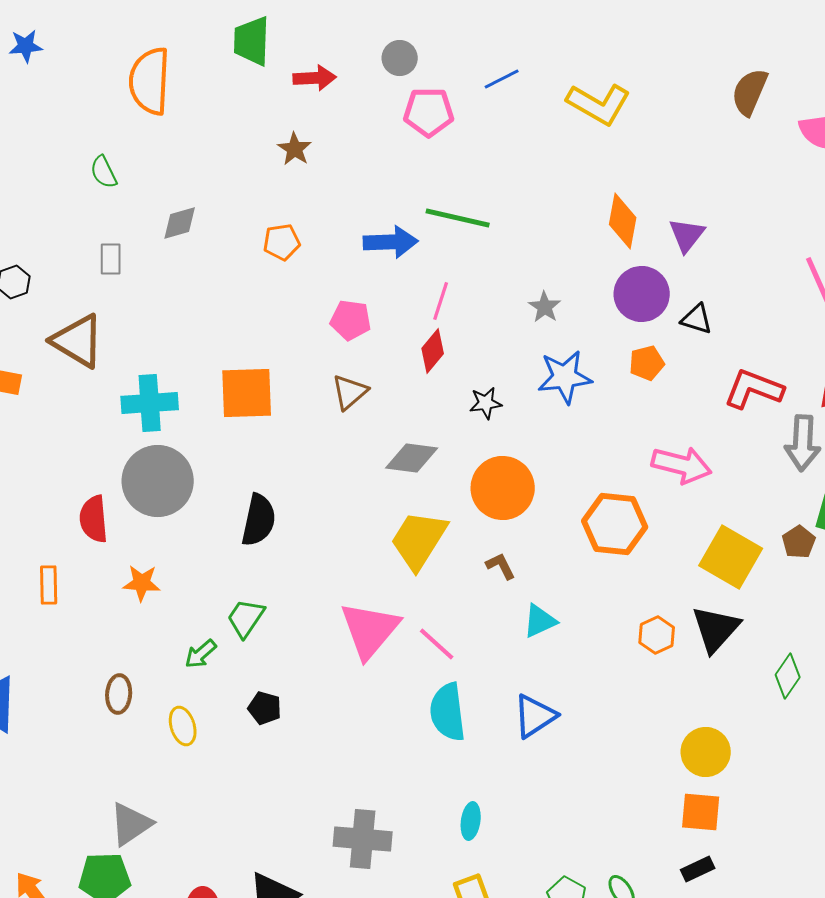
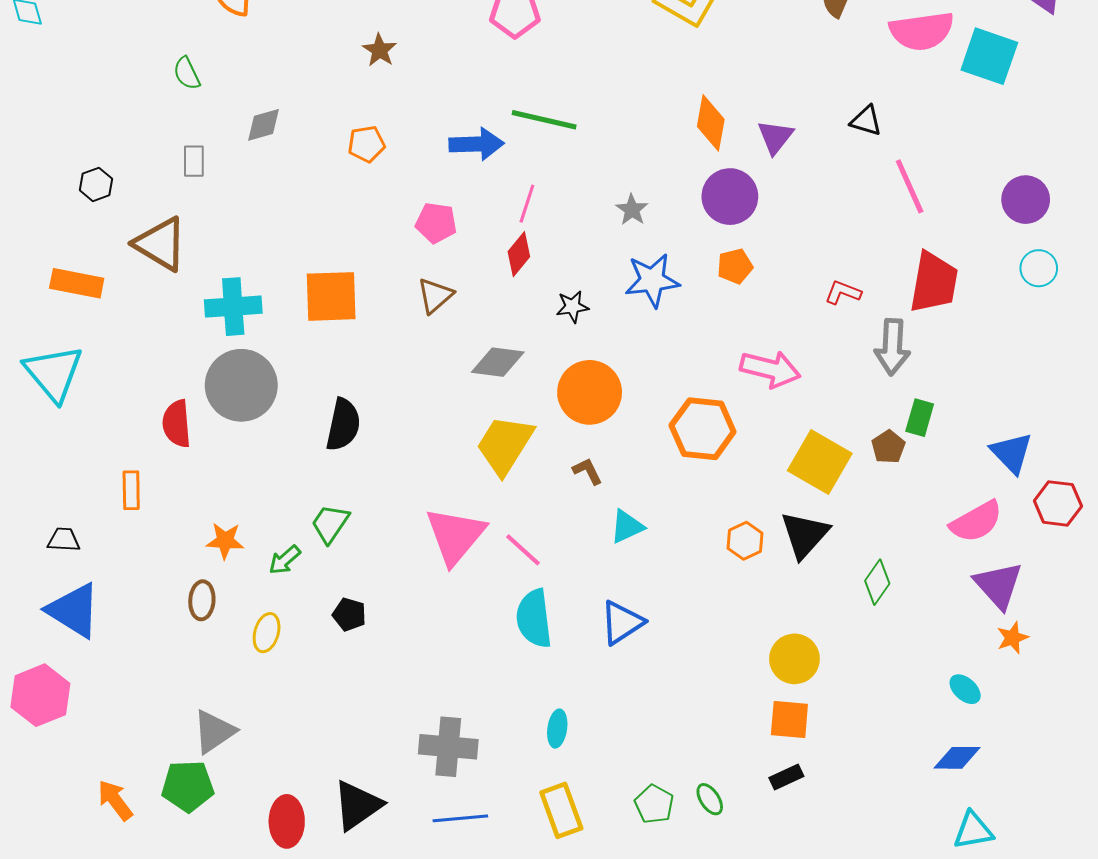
black triangle: (697, 319) -> (866, 121), moved
red L-shape: (754, 389) -> (843, 292), size x0.6
orange star: (142, 583) -> (225, 541), moved
yellow ellipse: (183, 726) -> (267, 633), turned 33

